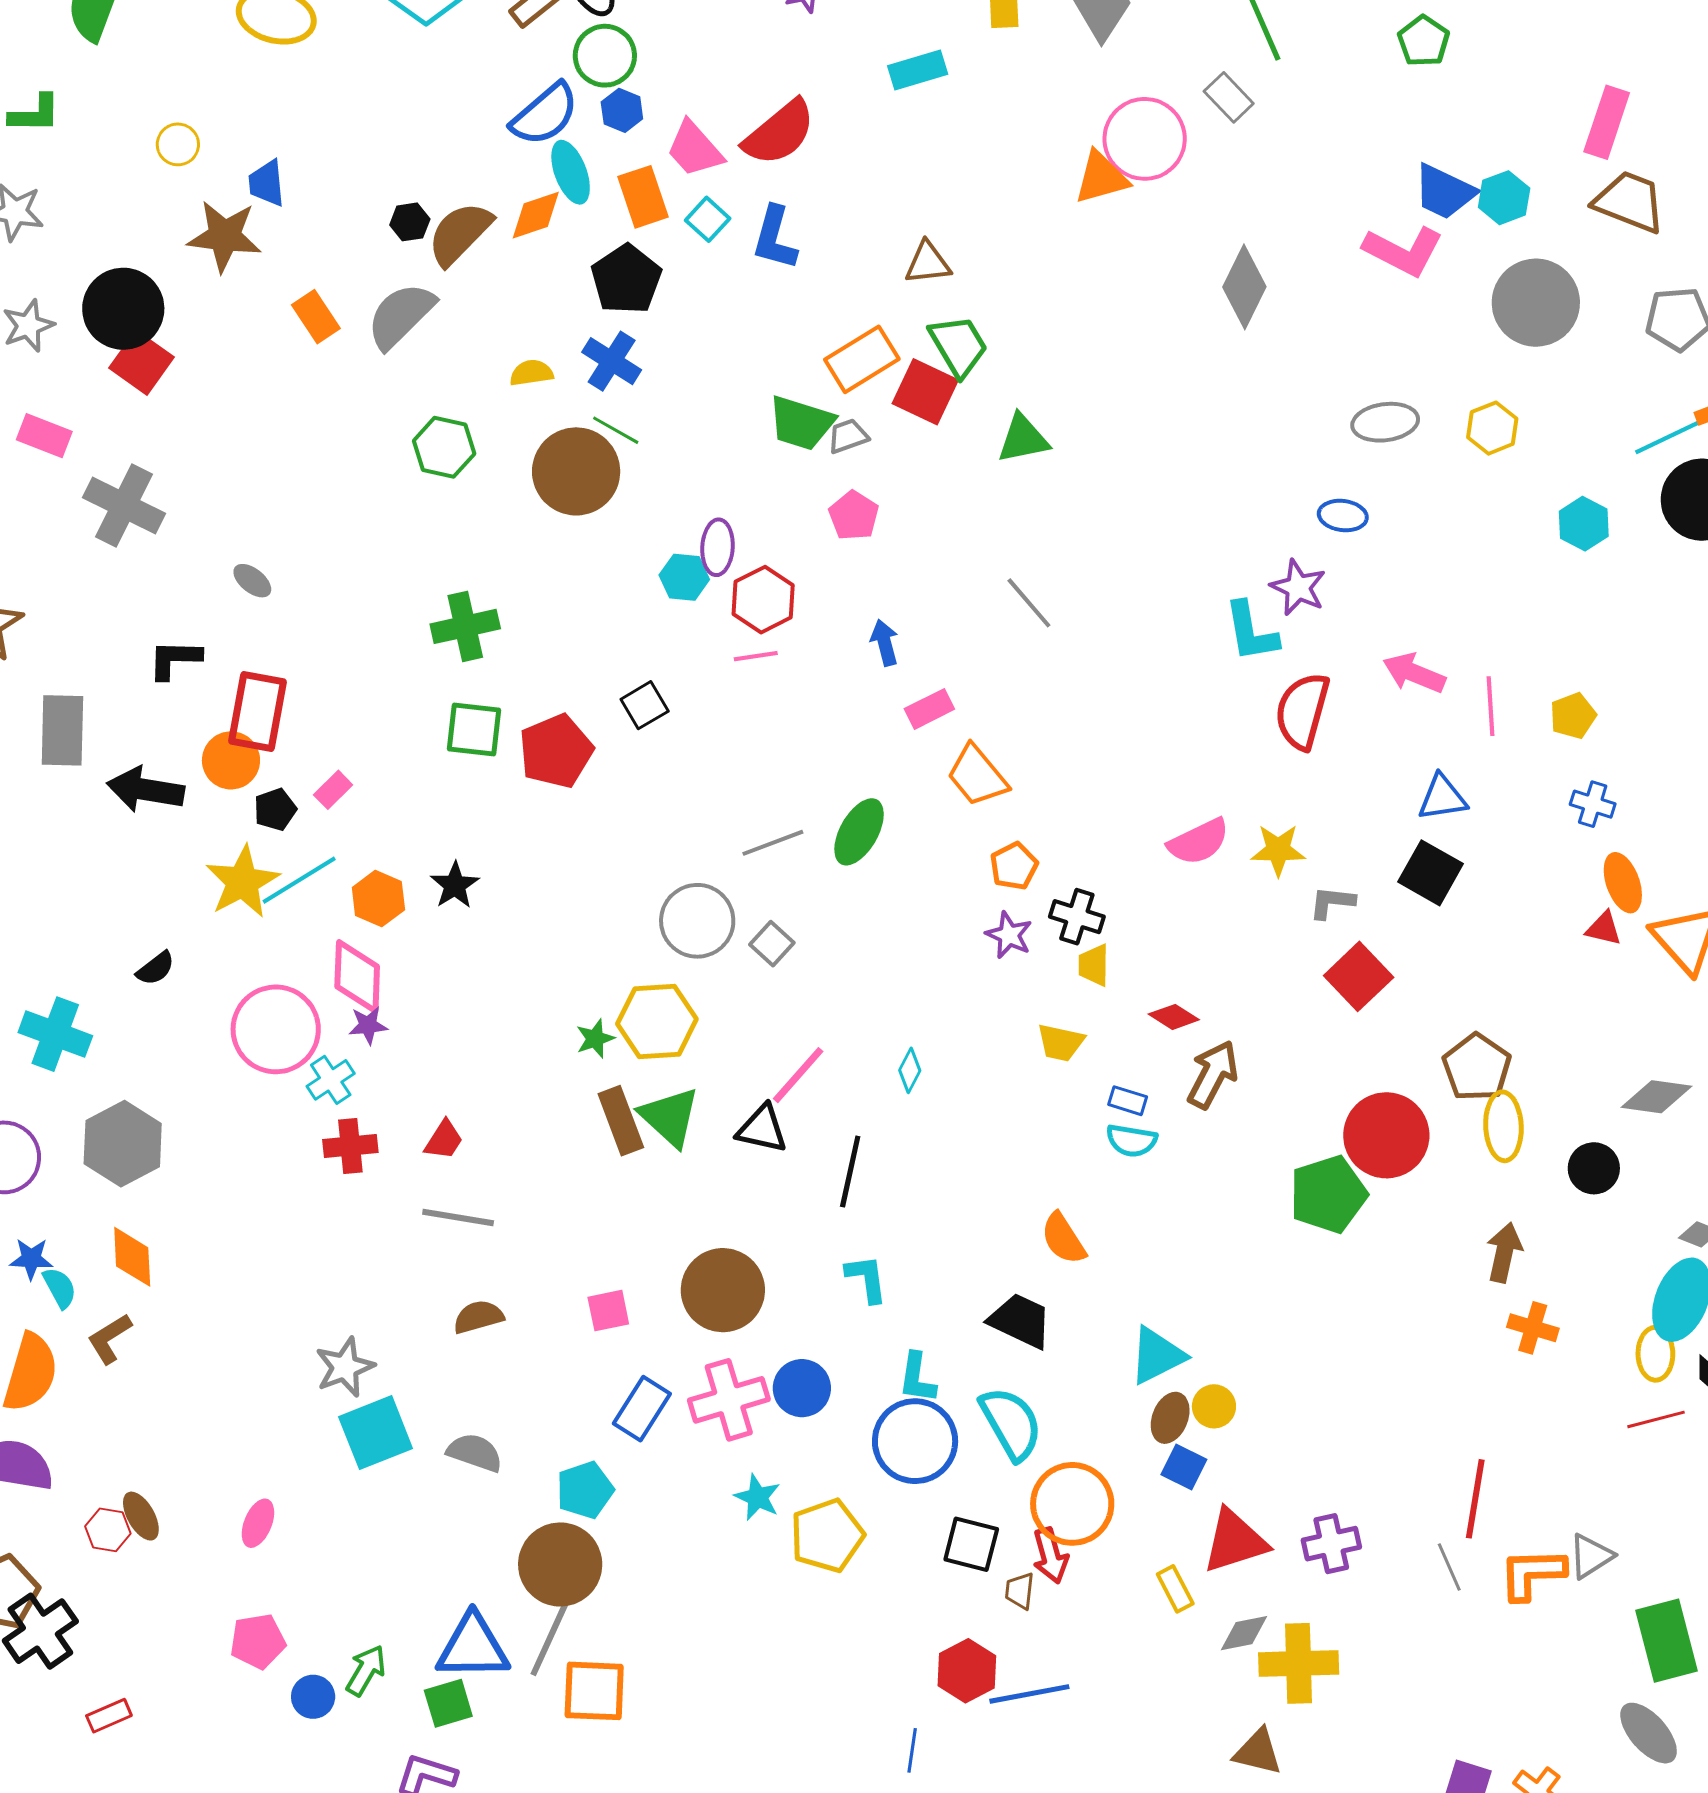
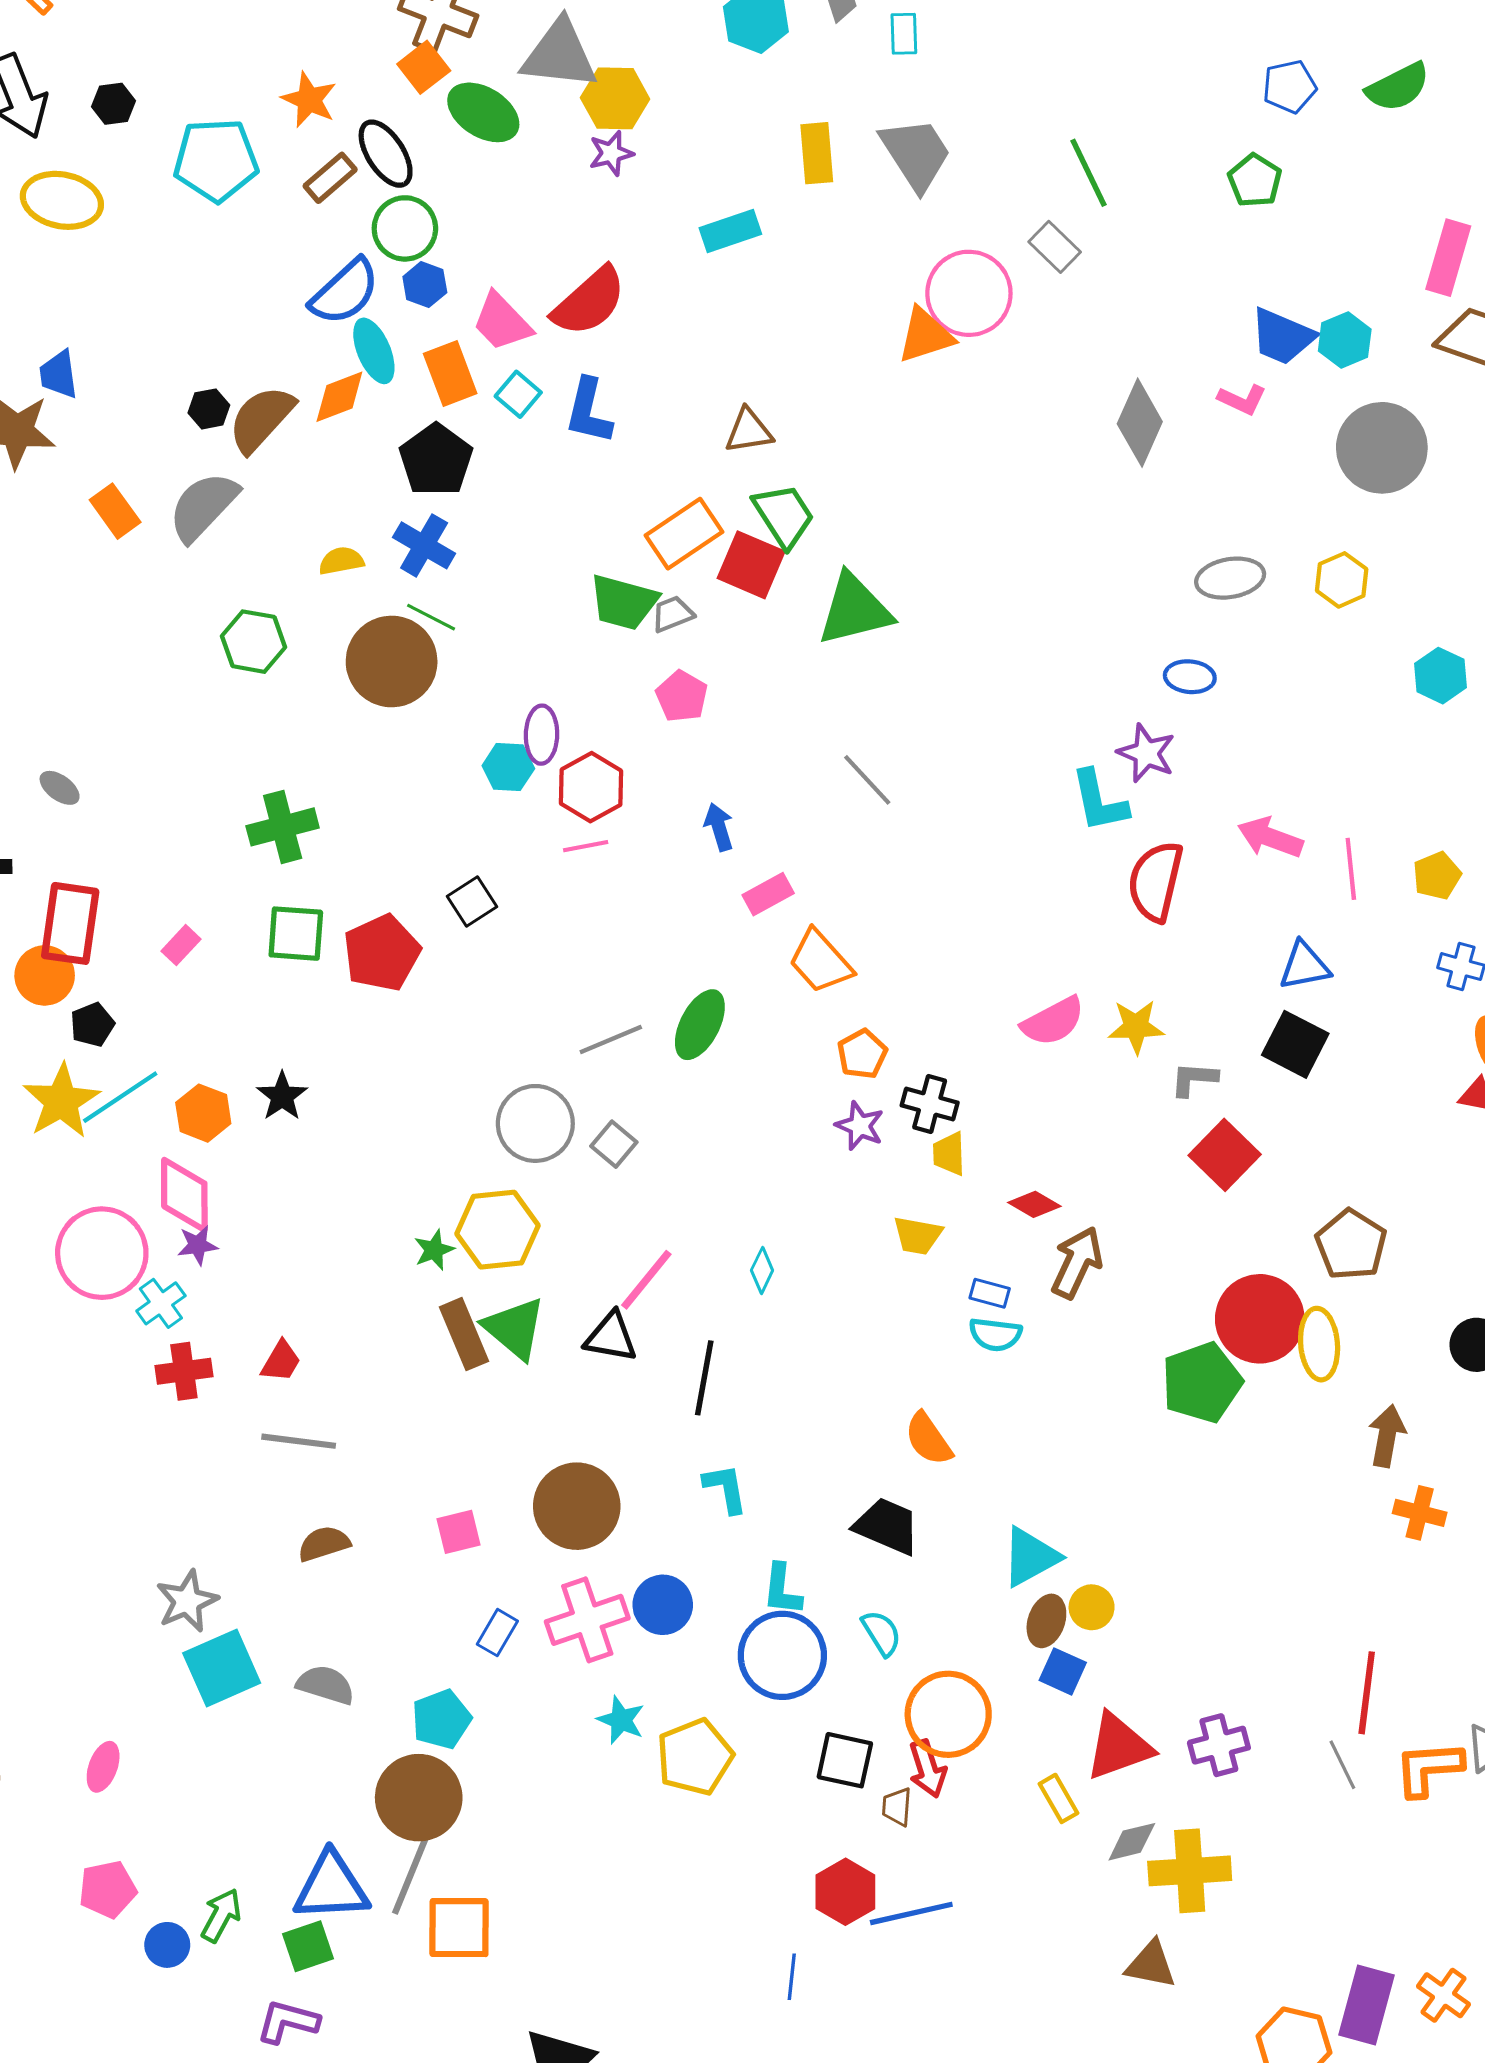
pink L-shape: (1403, 251) -> (1242, 400), size x0.6
gray diamond: (1244, 287) -> (1140, 423), moved
green triangle: (1023, 439) -> (855, 610), size x1.4
pink rectangle: (333, 790) -> (181, 945), moved
yellow ellipse: (1503, 1126) -> (1319, 1344), moved
blue rectangle: (642, 1409) -> (497, 1633), size x0.7
cyan semicircle: (1011, 1423) -> (881, 1633), size x0.6

